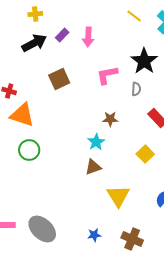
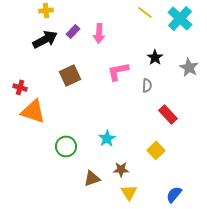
black star: (144, 61) -> (155, 57), size x0.6
brown star: (110, 119) -> (121, 169), moved
green circle: (29, 150) -> (66, 146), moved
brown triangle: (93, 167) -> (92, 178), moved
yellow triangle: (118, 196) -> (129, 192), size x0.7

